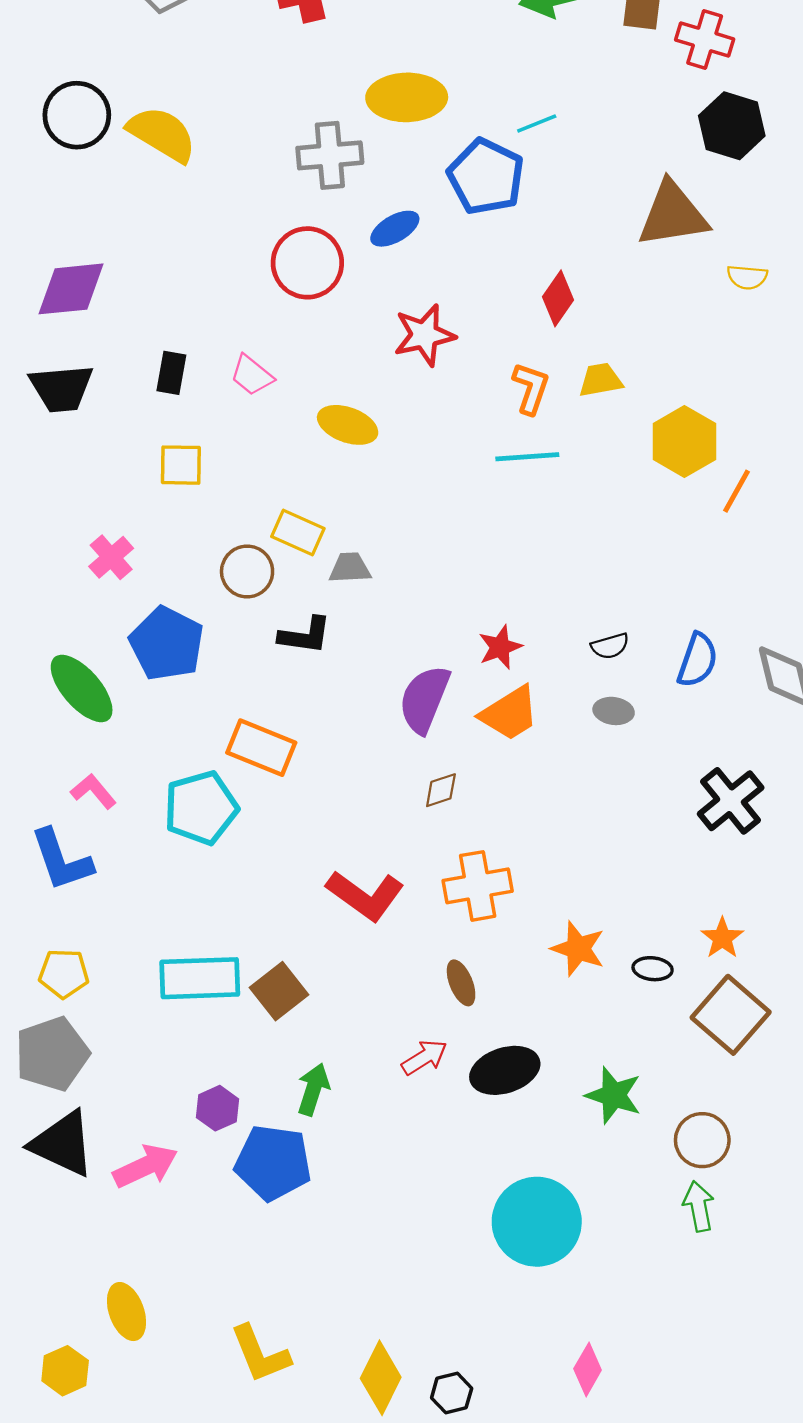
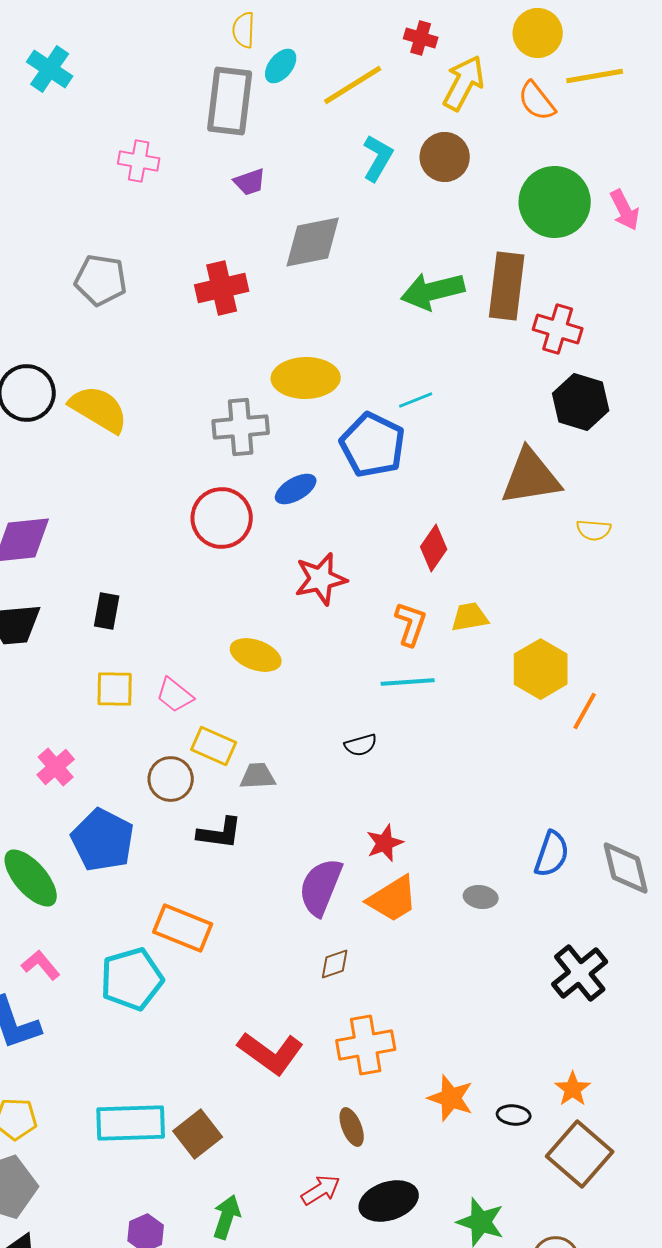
pink trapezoid: (252, 375) -> (175, 695), moved
black semicircle: (610, 646) -> (361, 745), moved

